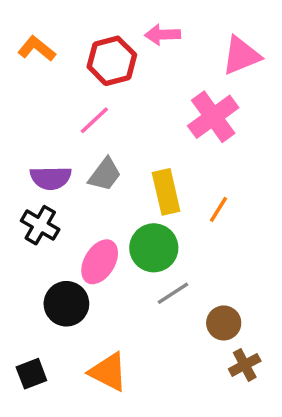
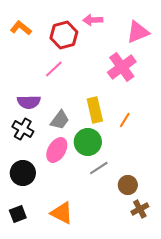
gray trapezoid: (105, 174) -> (60, 120), moved
black circle: (66, 304) -> (23, 173), moved

